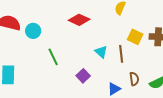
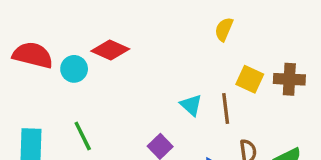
red diamond: (79, 20) -> (110, 50), moved
green line: (53, 57) -> (83, 136), moved

